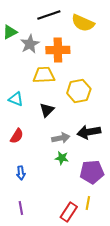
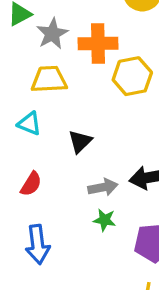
yellow trapezoid: (44, 75) -> (49, 79), moved
yellow hexagon: (79, 91) -> (132, 76), moved
blue arrow: (21, 173) -> (38, 244), size x1.6

